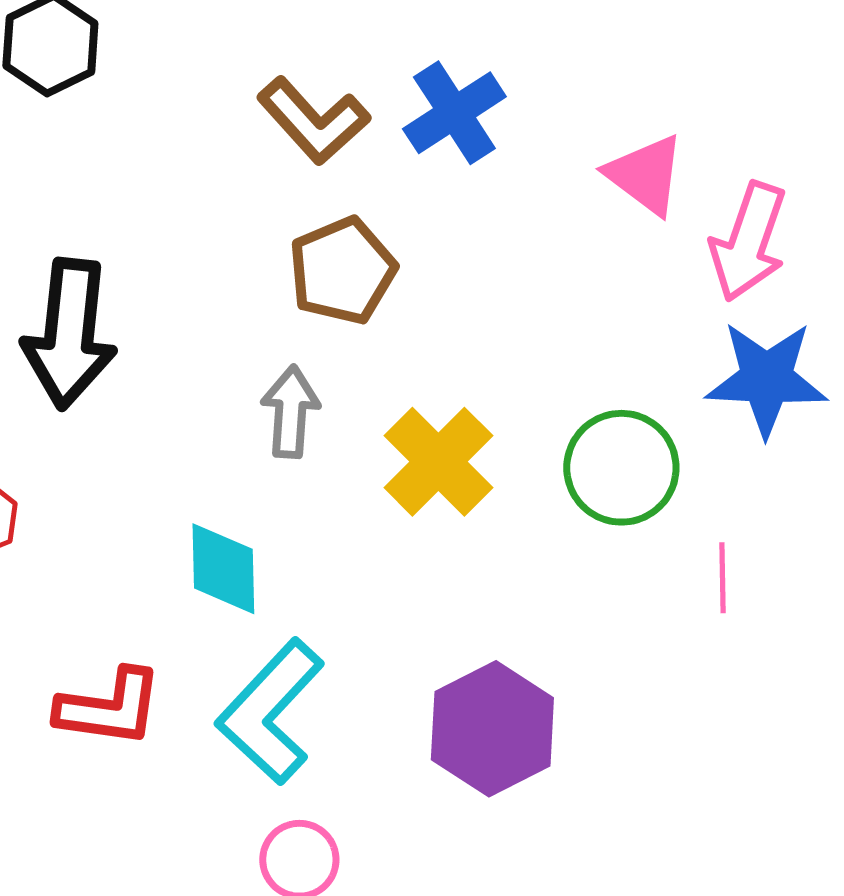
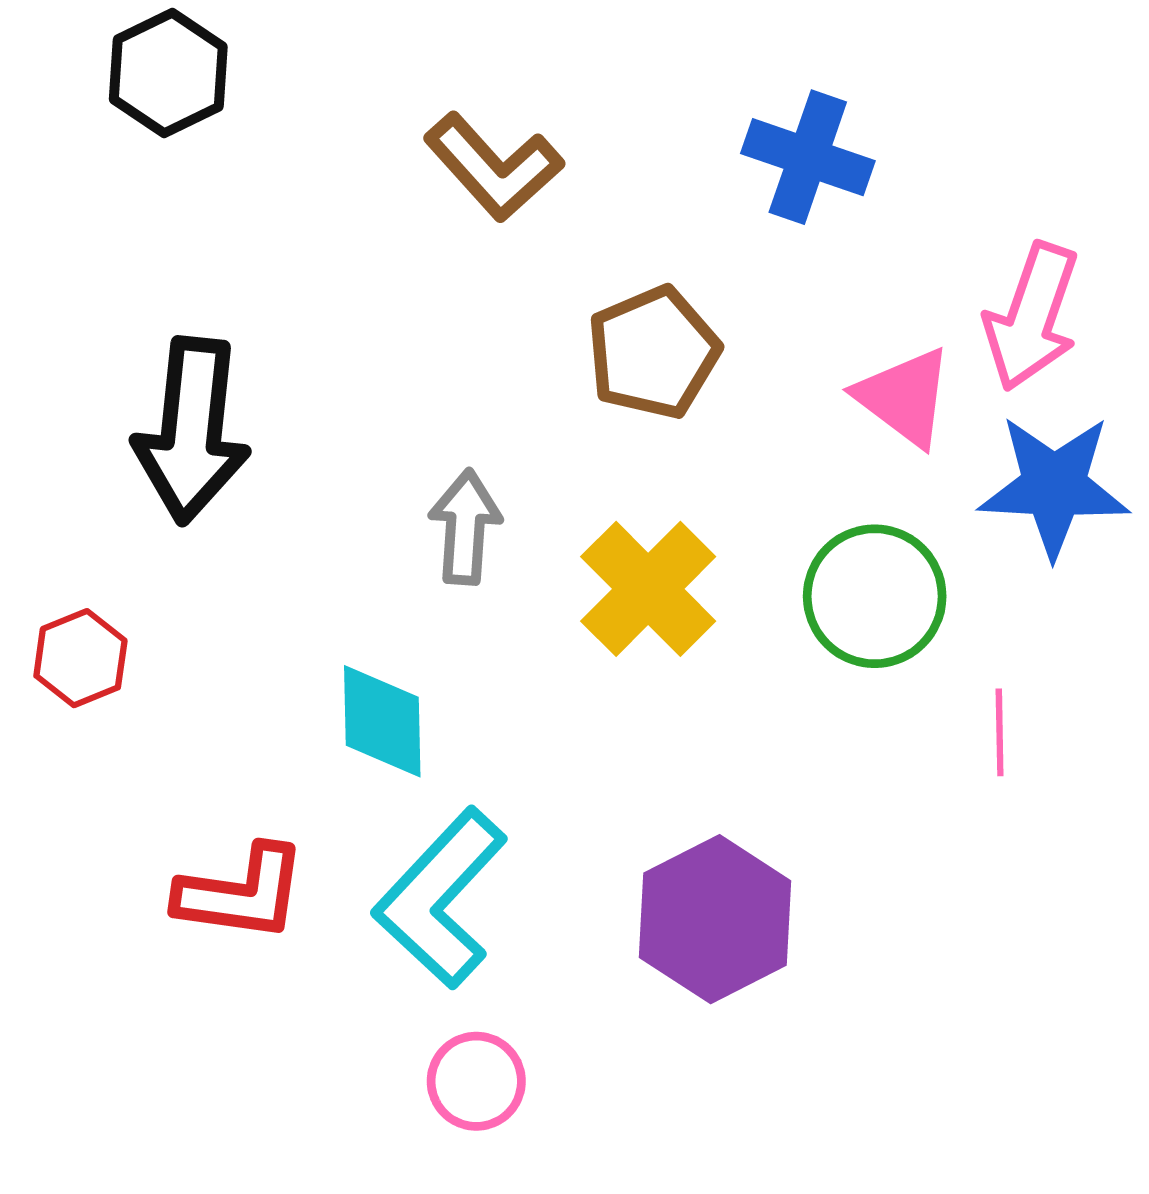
blue cross: (454, 113) -> (808, 157), moved, turned -38
pink triangle: (645, 175) -> (904, 397), moved
brown pentagon: (342, 271) -> (653, 353), moved

